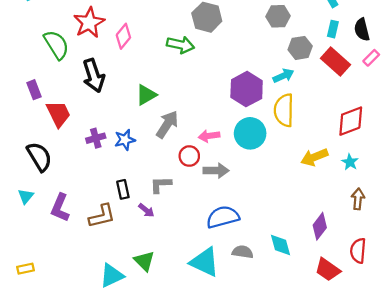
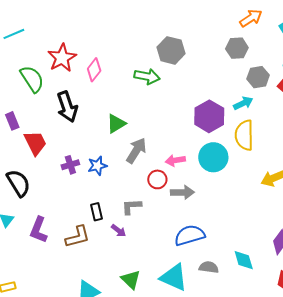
green triangle: (144, 261) -> (131, 280), moved

